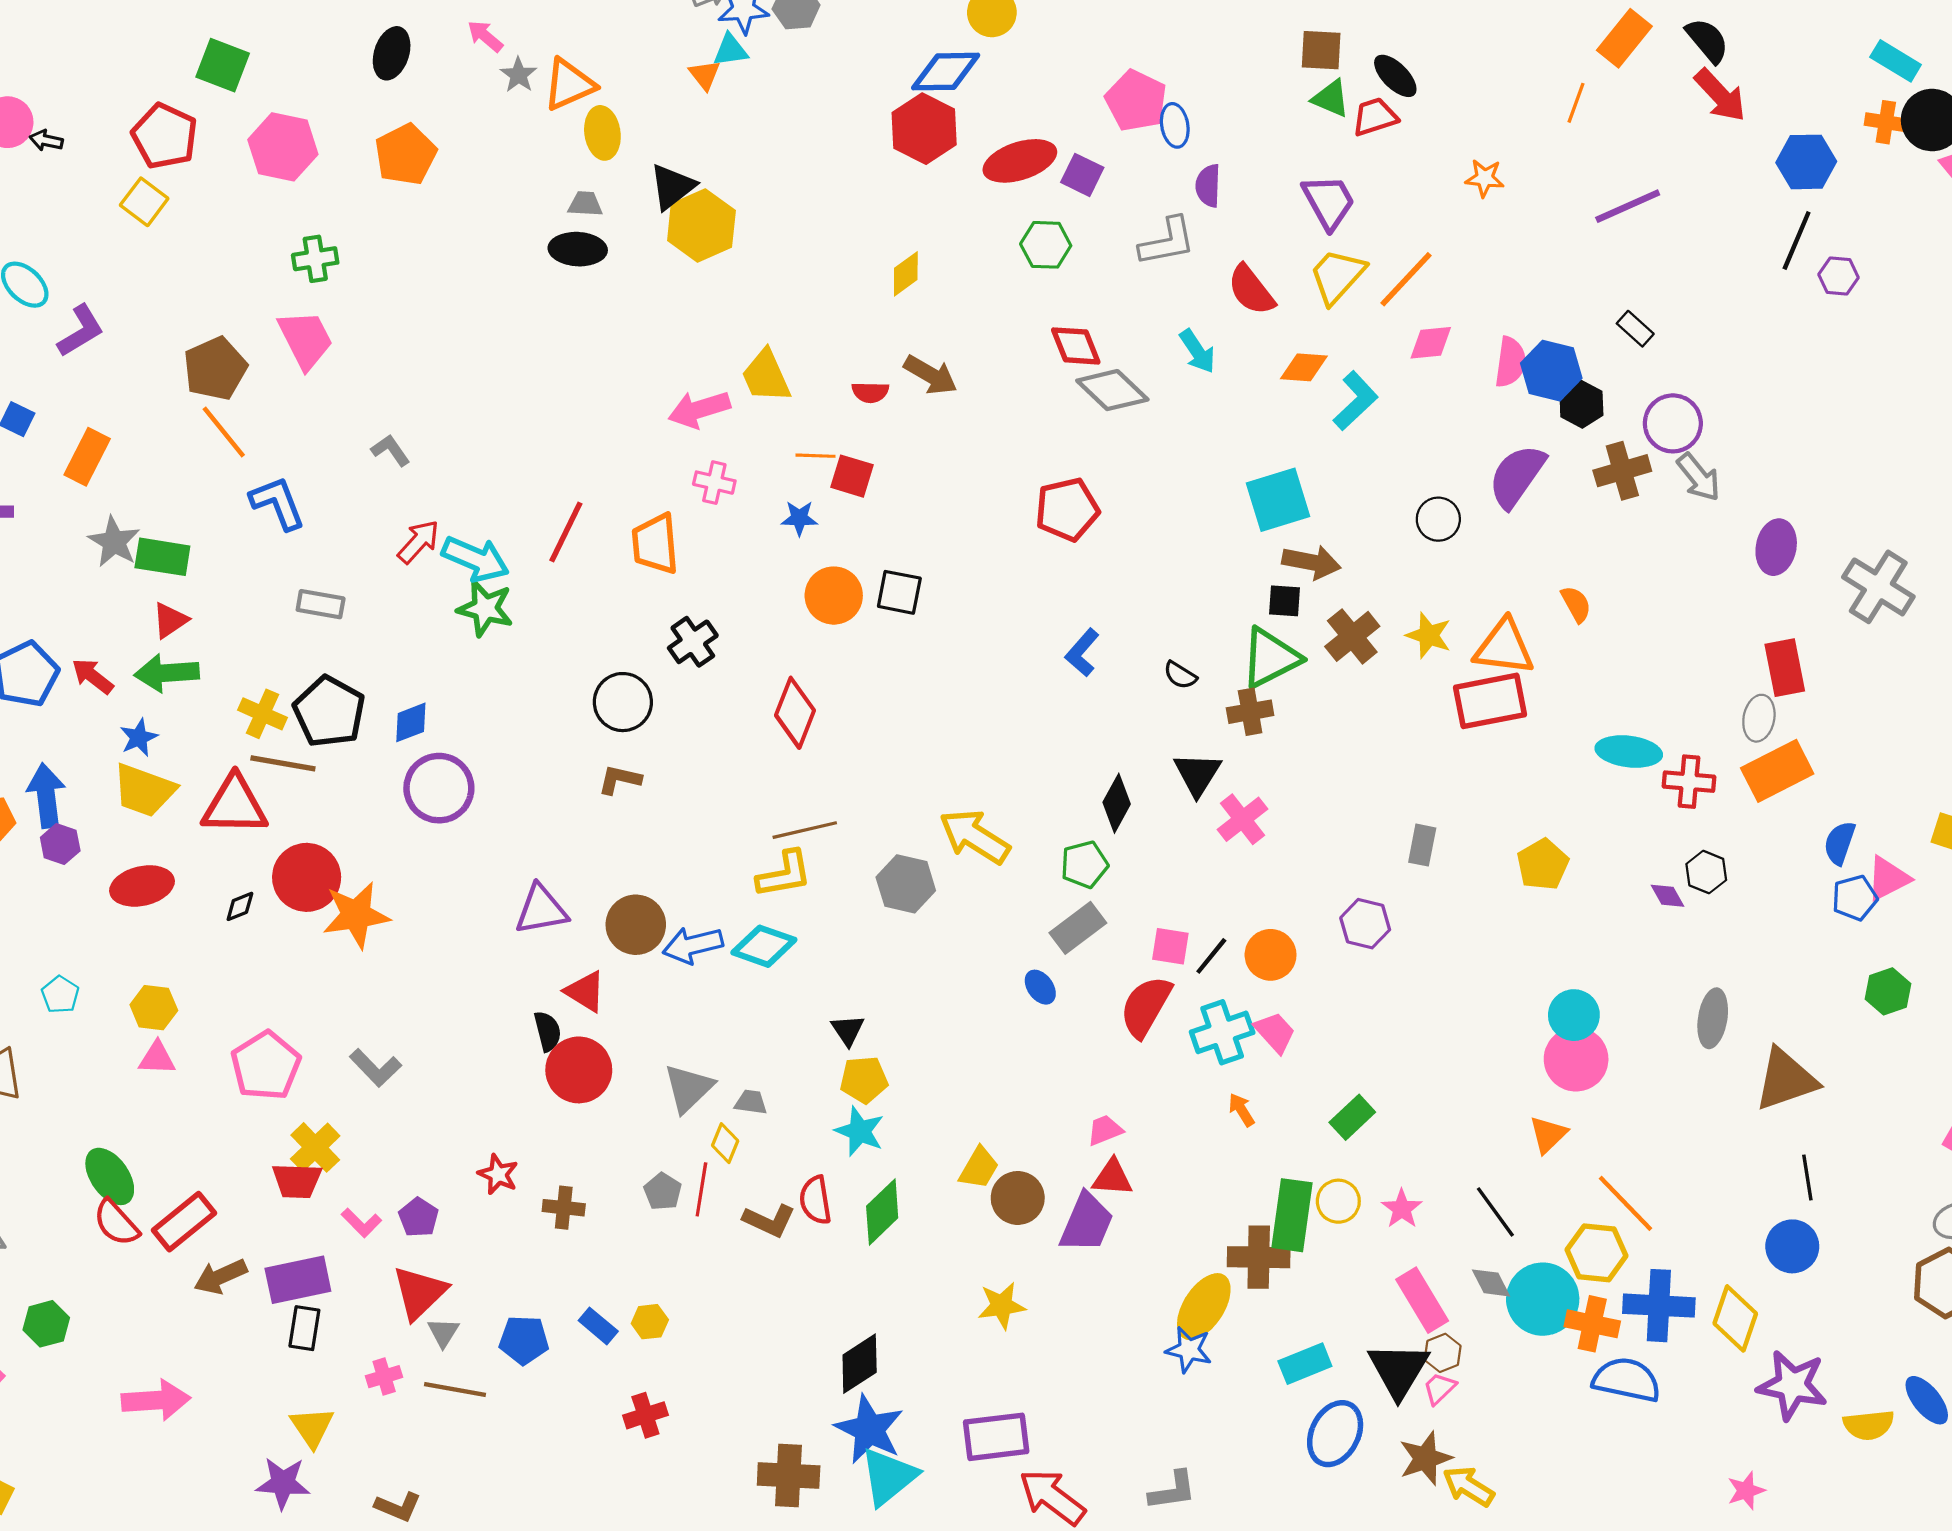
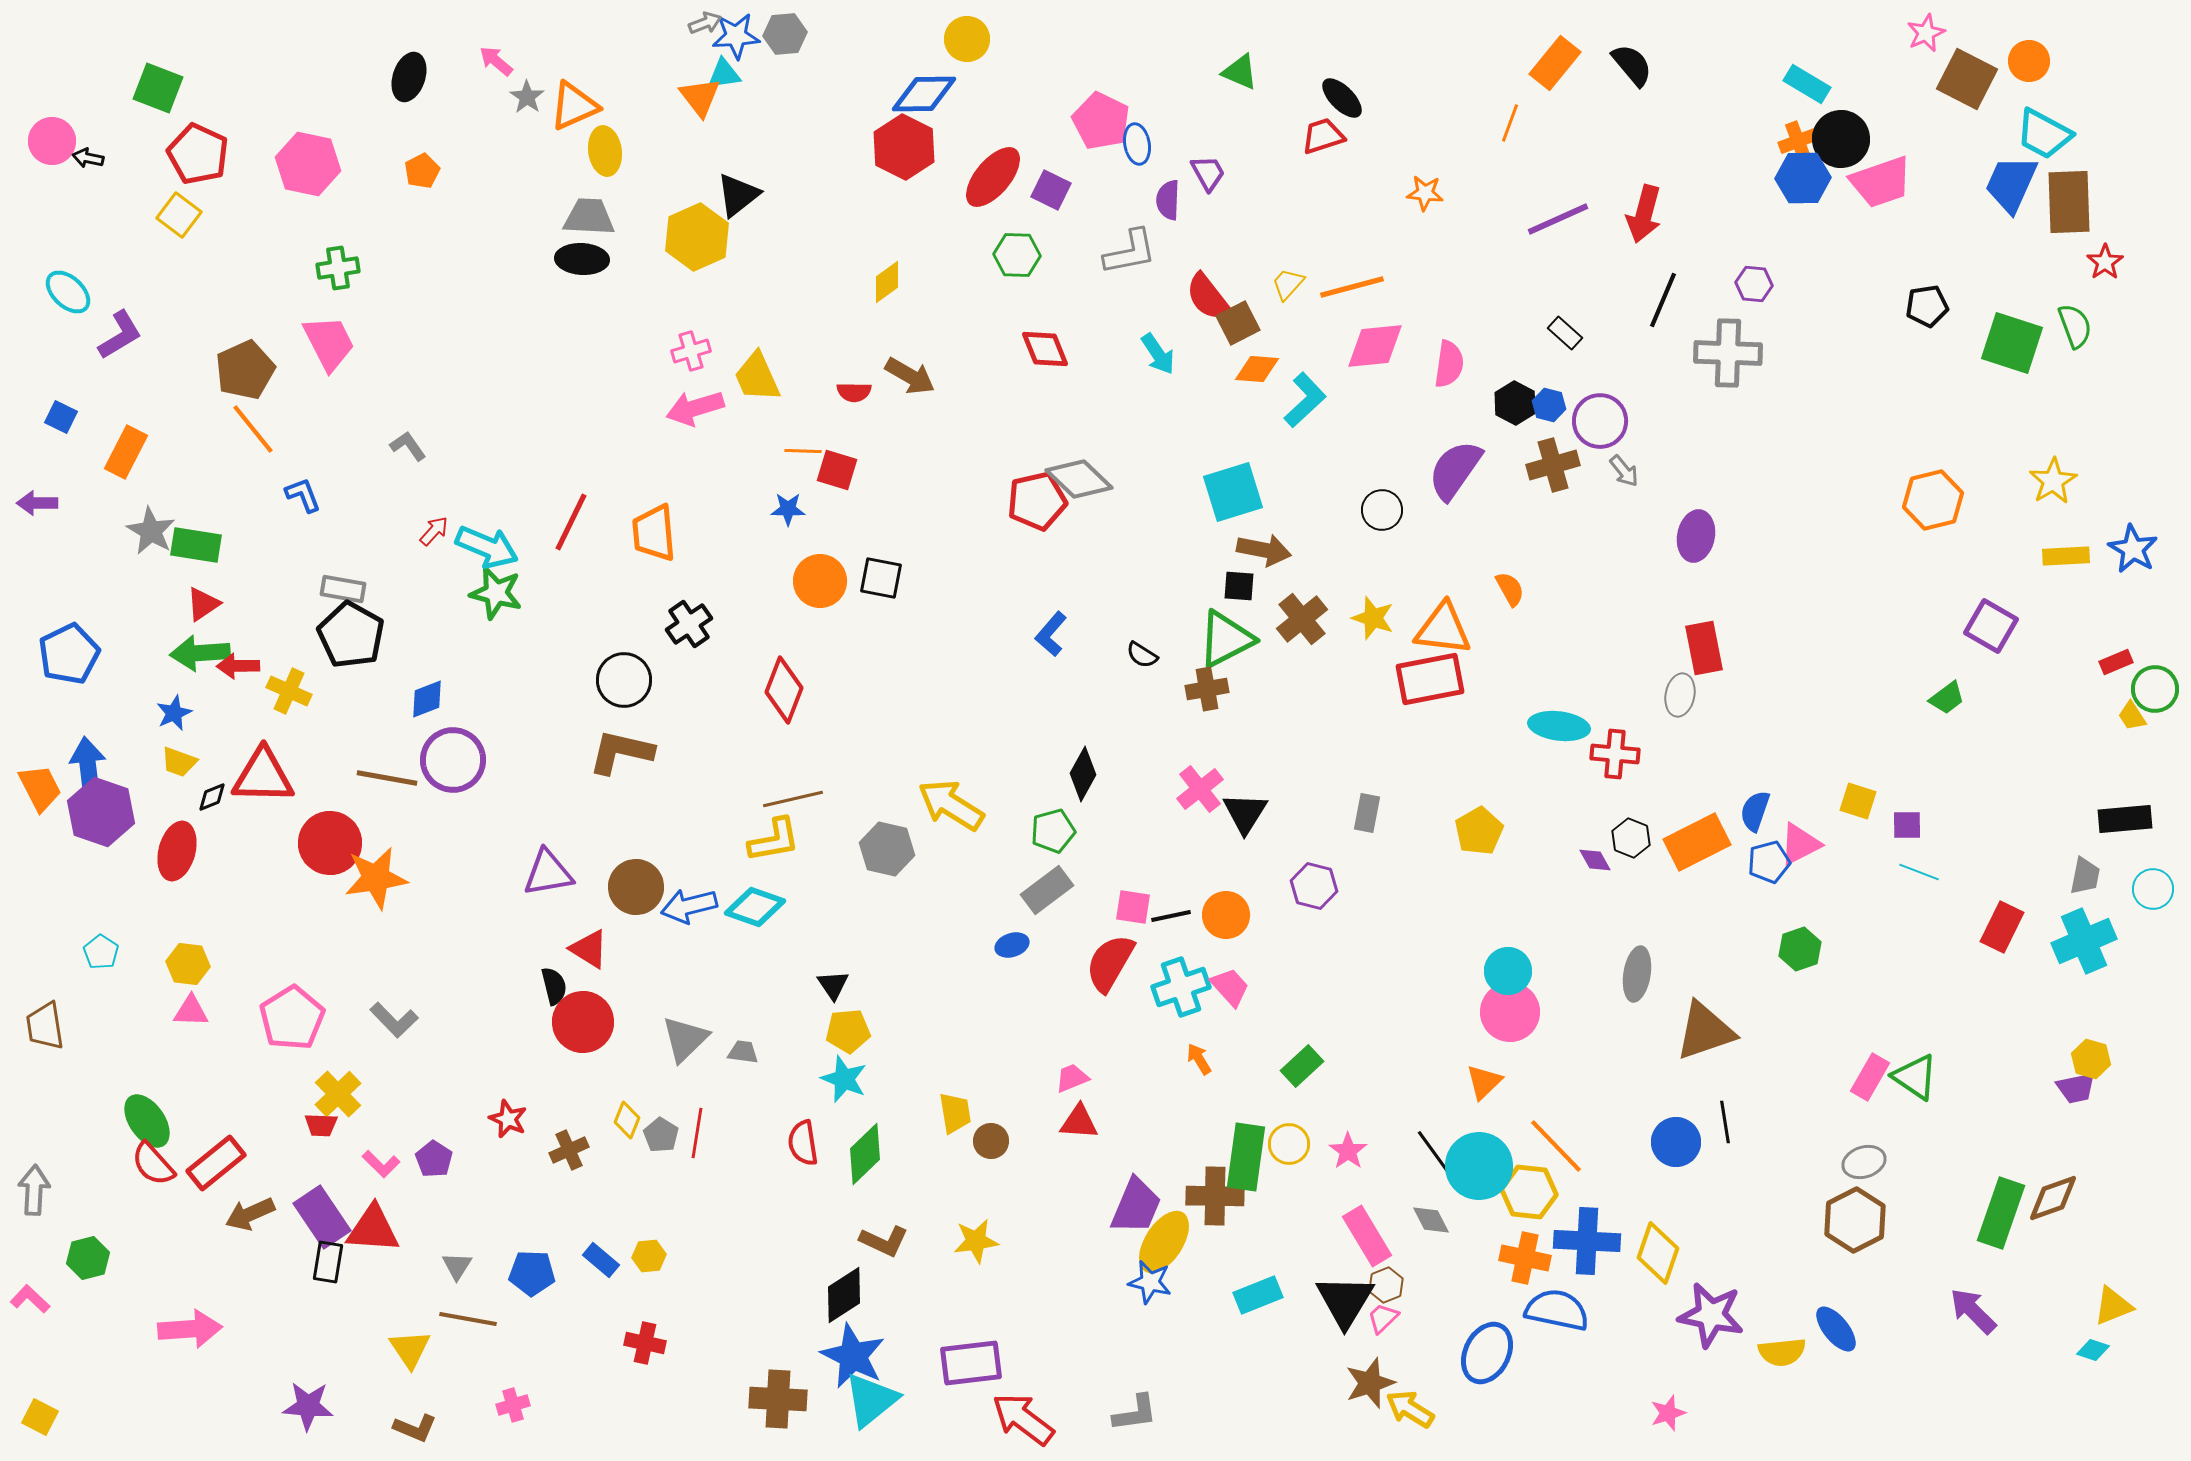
brown square: (1321, 50) -> (1238, 323), moved, turned -30
green square: (223, 65) -> (158, 88), moved
orange triangle: (705, 75) -> (700, 97), size x1.4
red arrow: (1720, 95) -> (1644, 214), moved, turned 58
green triangle: (1331, 99) -> (1240, 72), moved
orange cross: (1886, 122) -> (1798, 141), turned -30
orange pentagon: (406, 154) -> (422, 171), size x0.6
red ellipse: (1020, 161) -> (993, 177), turned -32
blue hexagon: (1806, 162) -> (1803, 178), moved
black triangle: (672, 187) -> (738, 195), moved
purple trapezoid: (1329, 202) -> (1208, 173), moved, size x0.7
gray trapezoid: (585, 204) -> (589, 217), size x1.6
black line: (1797, 241) -> (1663, 300), moved
yellow trapezoid: (1337, 276) -> (1288, 284), size x0.6
orange line: (1406, 279) -> (1352, 287), turned 32
pink diamond: (1431, 343) -> (1375, 346), size x1.4
blue hexagon: (1551, 371) -> (1549, 405), moved, size x0.6
gray diamond: (1112, 390) -> (1079, 479), moved
gray arrow: (1699, 477) -> (1624, 471), size x0.7
pink cross: (714, 483) -> (691, 351), moved, turned -30
blue L-shape: (278, 503) -> (303, 495), size x0.7
red arrow: (418, 542) -> (434, 531), size x0.7
gray cross: (1878, 587) -> (1728, 353), moved, turned -30
red arrow: (93, 676) -> (238, 666), moved, turned -39
black pentagon: (329, 712) -> (351, 635), moved
brown line: (283, 763) -> (387, 778), moved
orange rectangle: (1777, 771) -> (1697, 842), moved
black triangle: (1197, 774) -> (1245, 813), moved
brown L-shape: (620, 779) -> (621, 752), size x1.6
yellow trapezoid: (144, 790) -> (179, 762), size x0.6
purple hexagon: (60, 844) -> (101, 812), size x1.8
red ellipse: (142, 886) -> (177, 851), turned -62
black diamond: (240, 906) -> (212, 797), moved
black line: (1211, 956) -> (1171, 916), turned 39
blue ellipse: (1040, 987) -> (1012, 945), turned -72
yellow diamond: (725, 1143) -> (627, 1120), moved
yellow trapezoid: (979, 1168) -> (955, 1113), turned -39
red trapezoid: (297, 1181) -> (321, 1125), size x0.7
brown circle: (1018, 1198) -> (991, 1141), size x0.7
brown cross: (564, 1208) -> (569, 1150), turned -30
brown L-shape: (769, 1221) -> (884, 1241), moved
purple trapezoid: (1087, 1223) -> (1136, 1206), moved
blue circle: (1792, 1246) -> (1676, 1142), moved
purple rectangle: (298, 1280) -> (322, 1217), turned 68
red triangle: (420, 1293) -> (373, 1229), moved, turned 48
cyan circle: (1543, 1299) -> (1479, 1166), moved
pink cross: (384, 1377) -> (513, 1405), moved
red cross: (645, 1415) -> (645, 1343), turned 30
yellow triangle: (312, 1427) -> (410, 1349), moved
blue ellipse: (1335, 1434) -> (1487, 1353), moved

